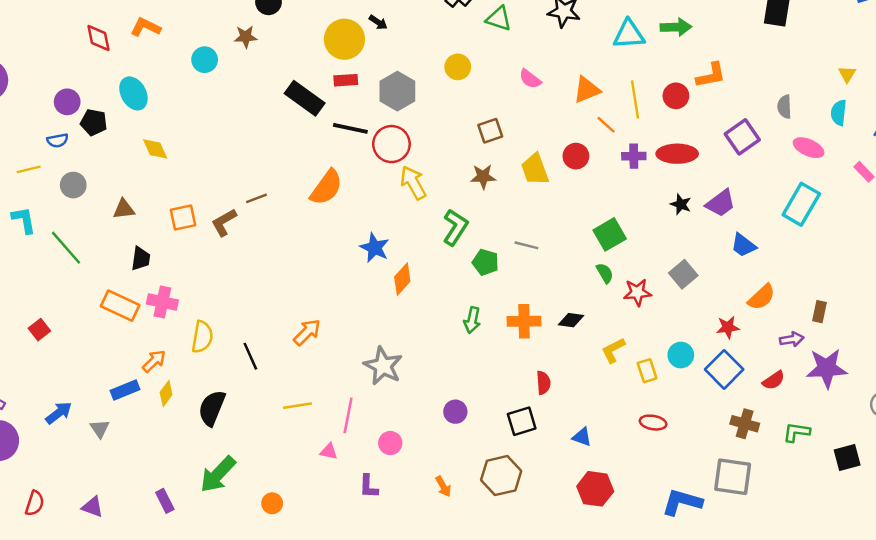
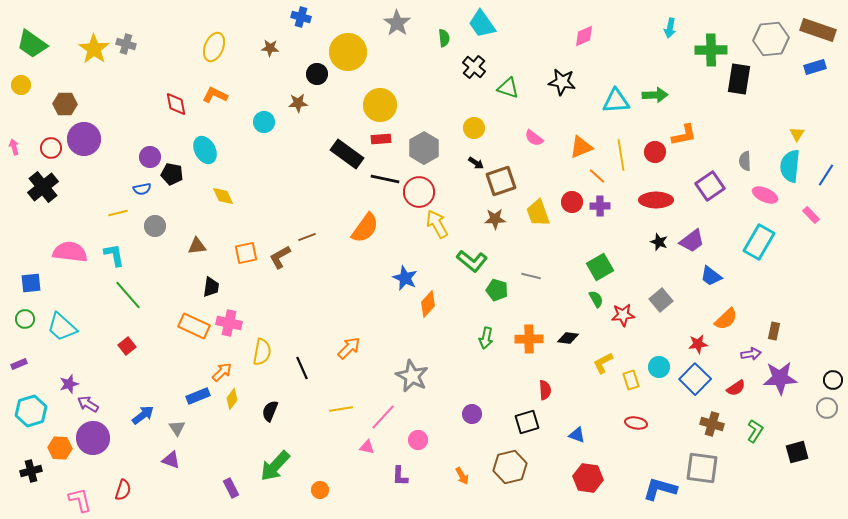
black arrow: (378, 22) -> (476, 163), moved
cyan semicircle: (839, 113) -> (790, 166), size x1.5
brown square: (490, 131) -> (501, 181), size x1.4
purple cross: (634, 156) -> (600, 206), moved
green L-shape: (455, 227) -> (472, 261), turned 96
green line: (66, 248) -> (128, 295), moved
black semicircle: (212, 408) -> (270, 411), size x0.7
pink line: (348, 415) -> (383, 417), turned 32
green L-shape: (797, 432) -> (755, 431), turned 115
purple triangle: (92, 507) -> (171, 460), moved

